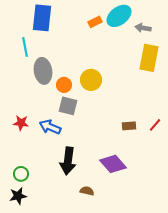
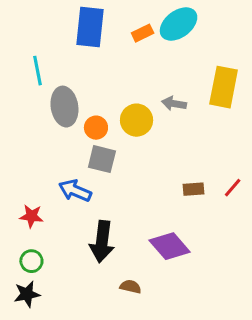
blue rectangle: (42, 18) -> (90, 27), moved
gray arrow: (143, 28) -> (174, 104), moved
red star: (21, 123) -> (31, 216), moved

